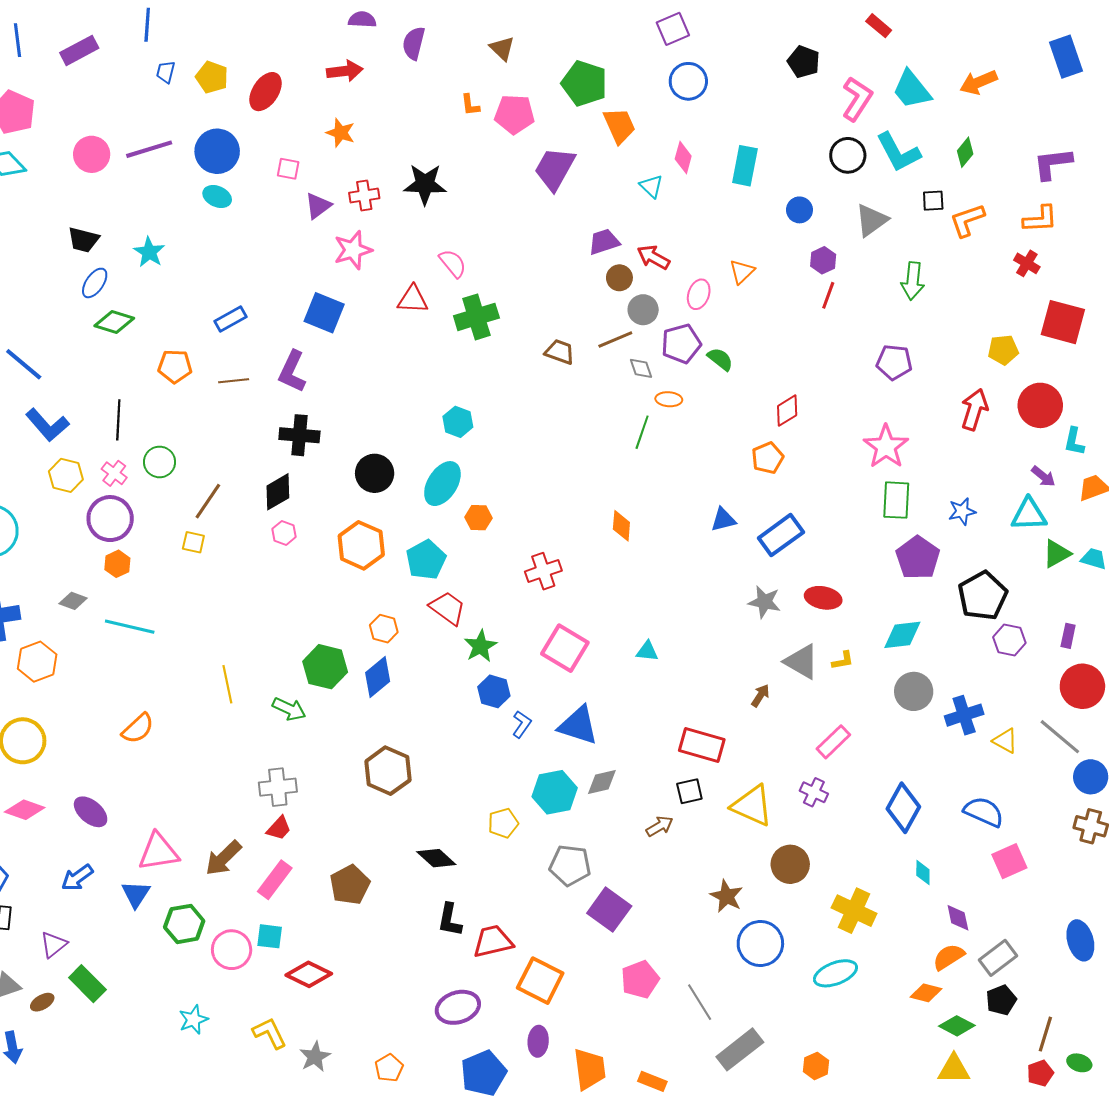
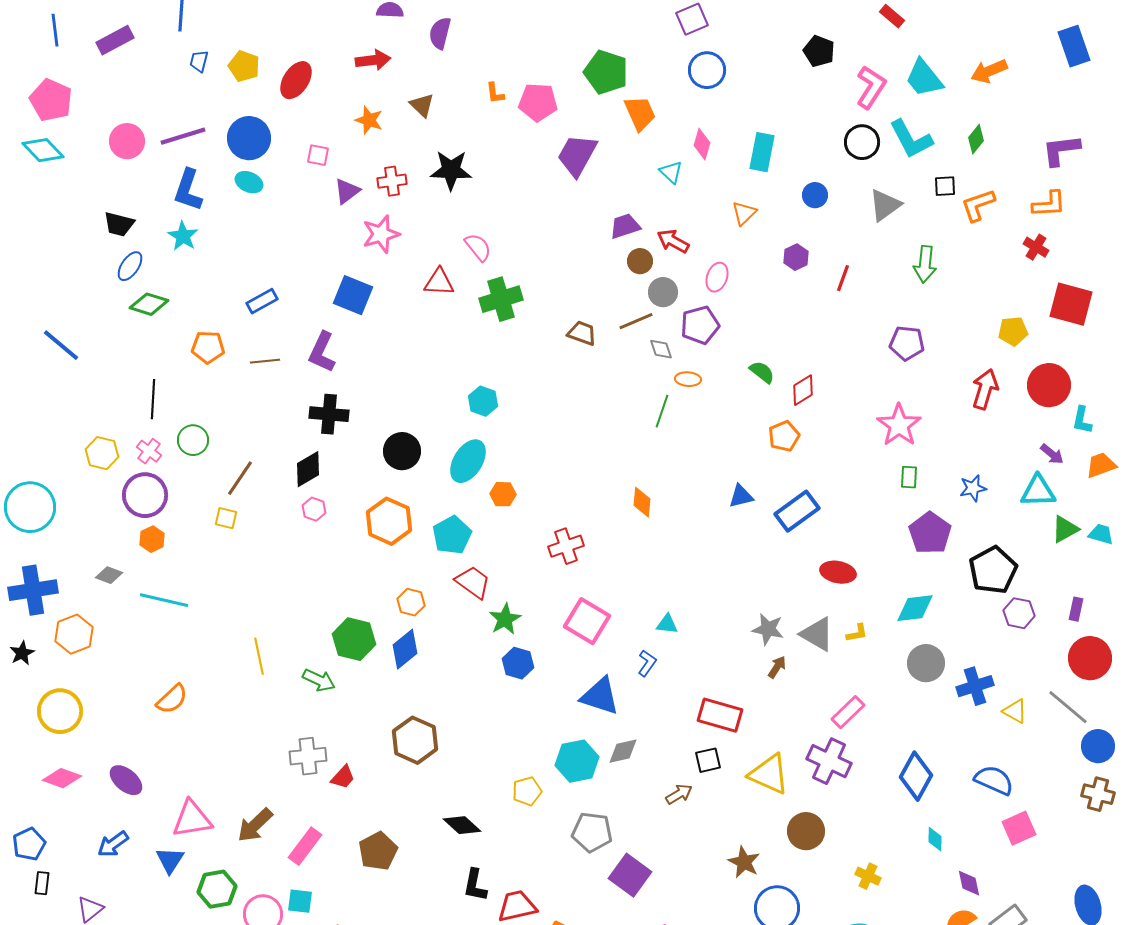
brown triangle: (502, 48) -> (422, 105), moved
purple hexagon: (823, 260) -> (796, 257), moved
orange triangle: (742, 272) -> (744, 213), moved
green semicircle: (720, 359) -> (762, 372), moved
blue L-shape: (47, 425) -> (188, 190), moved, turned 60
green rectangle: (896, 500) -> (909, 477), size x0.6
gray star: (764, 602) -> (768, 629), moved
blue L-shape: (522, 724) -> (647, 663), moved
purple cross: (814, 792) -> (829, 761), size x1.6
red trapezoid: (279, 828) -> (343, 777), moved
yellow cross: (854, 911) -> (868, 876), size x0.6

